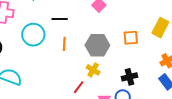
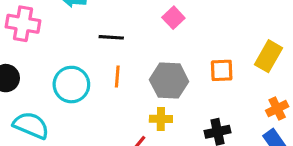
cyan circle: (33, 35) -> (71, 85), moved
yellow cross: (93, 70) -> (161, 119), turned -32

